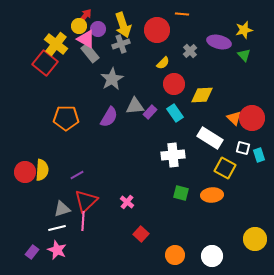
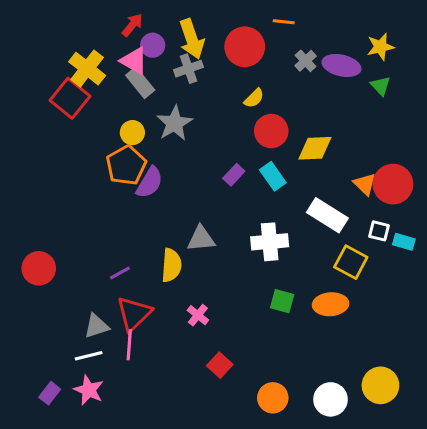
yellow circle: (79, 26) -> (132, 133), moved
gray cross: (190, 51) -> (306, 61), moved
gray triangle: (135, 106) -> (201, 239), moved
purple semicircle: (109, 117) -> (150, 183), moved
orange pentagon: (66, 118) -> (126, 165), moved, turned -30
cyan rectangle: (259, 155) -> (404, 242), turned -56
yellow semicircle: (42, 170) -> (171, 265), moved
yellow circle: (255, 239) -> (380, 385), moved

